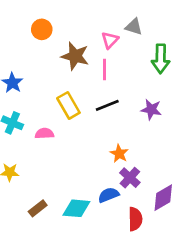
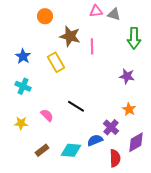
pink triangle: (110, 40) -> (96, 11), moved, turned 40
yellow rectangle: (68, 105) -> (56, 62), moved
black line: (107, 105) -> (76, 106), moved, turned 54
pink semicircle: (44, 134) -> (47, 115), moved, turned 48
orange star: (119, 154) -> (129, 109), moved

